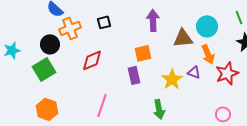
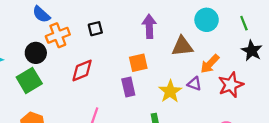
cyan circle: (207, 26) -> (207, 20), moved
orange arrow: (208, 54) -> (210, 64), turned 66

